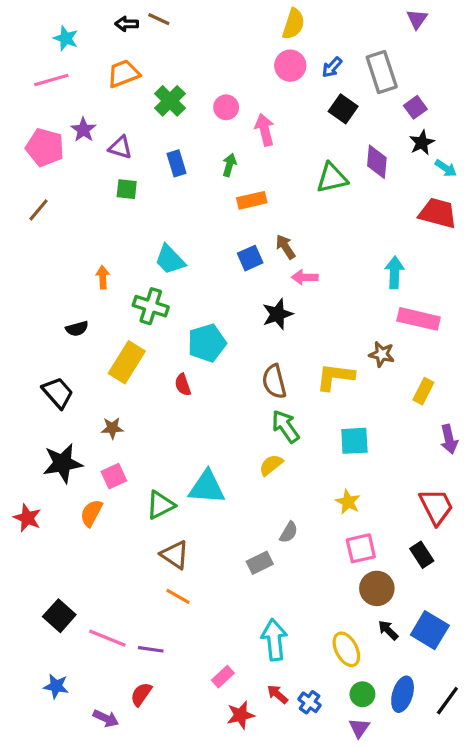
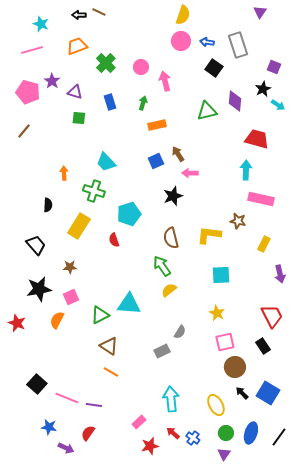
blue arrow: (332, 67) -> (207, 42), turned 56
purple square: (415, 107) -> (274, 67), moved, turned -32
red trapezoid: (438, 213) -> (257, 139), moved
black semicircle: (77, 329) -> (48, 205), turned -72
green arrow: (285, 426) -> (162, 266), moved
blue star: (56, 686) -> (49, 427), moved

